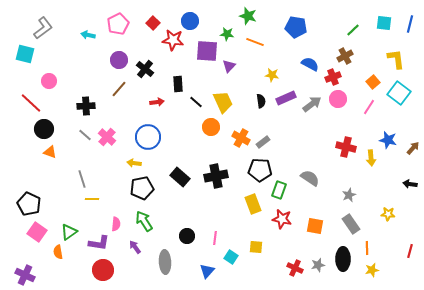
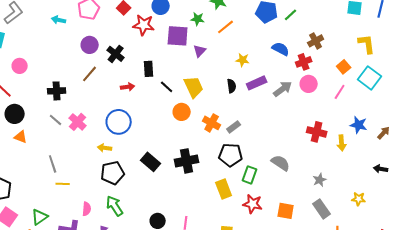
green line: (353, 30) -> (291, 15), moved
orange line: (255, 42) -> (226, 27), turned -60

